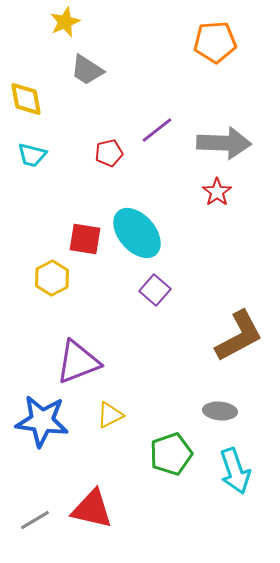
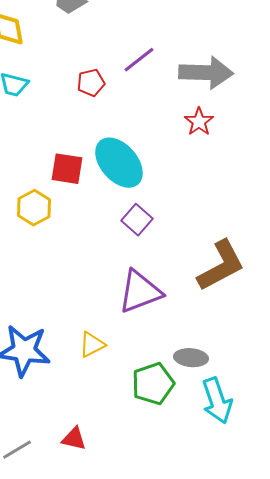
purple triangle: (78, 362) -> (140, 292), moved
gray ellipse: (220, 411) -> (191, 358), moved
red triangle: (92, 509) -> (74, 439), size x0.6

